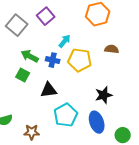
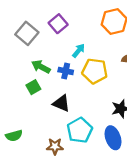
green square: (23, 75) -> (33, 87), turned 32
black triangle: (49, 90) -> (61, 103), turned 30
brown star: (32, 132) -> (55, 146), moved

